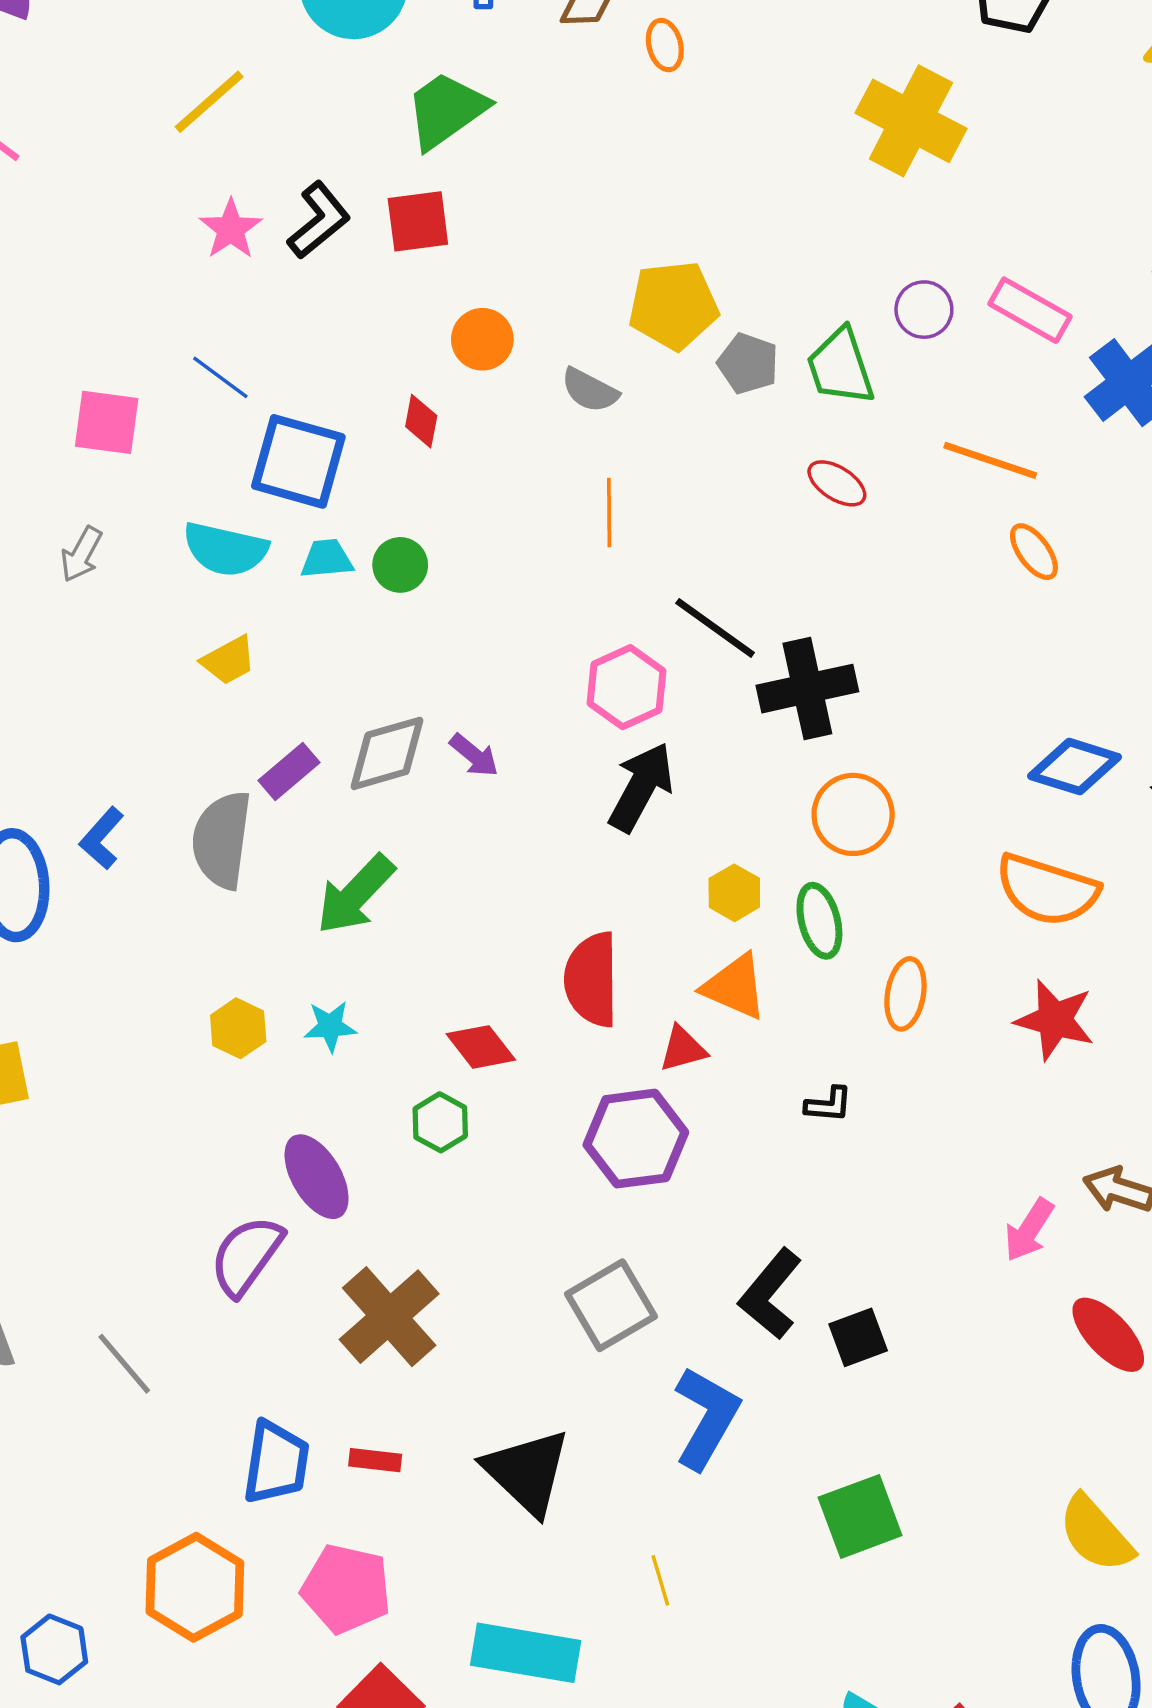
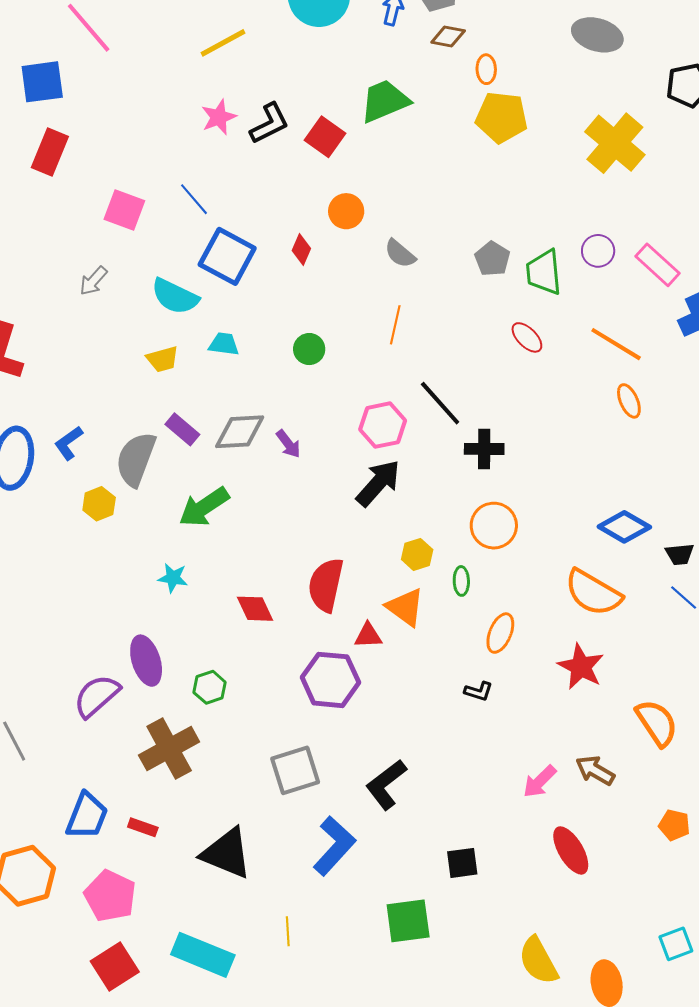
green trapezoid: (446, 110) -> (385, 101), moved
red square: (418, 221) -> (325, 137), turned 30
yellow pentagon: (673, 305) -> (502, 117), moved
cyan trapezoid: (327, 559) -> (224, 344), moved
green circle: (400, 565) -> (309, 349), moved
black cross: (807, 689) -> (484, 449), size x0.7
purple rectangle: (289, 771) -> (182, 429), turned 68
green ellipse: (819, 921) -> (461, 581), size x0.7
yellow hexagon: (238, 1028) -> (99, 504), moved
black L-shape: (829, 1105) -> (479, 691), moved
green hexagon: (440, 1122) -> (210, 687), moved
black square: (858, 1337) -> (462, 863), moved
black triangle: (527, 1472) -> (227, 853), turned -34

